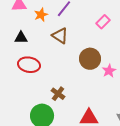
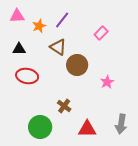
brown circle: (90, 59) -> (77, 65), moved
brown cross: (58, 94) -> (64, 106), moved

